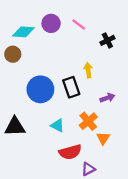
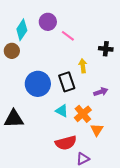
pink line: (79, 24) -> (68, 36), moved
cyan diamond: (23, 32) -> (22, 30), turned -60
black cross: (107, 40) -> (106, 49), moved, turned 32
cyan triangle: (57, 125) -> (62, 111), moved

